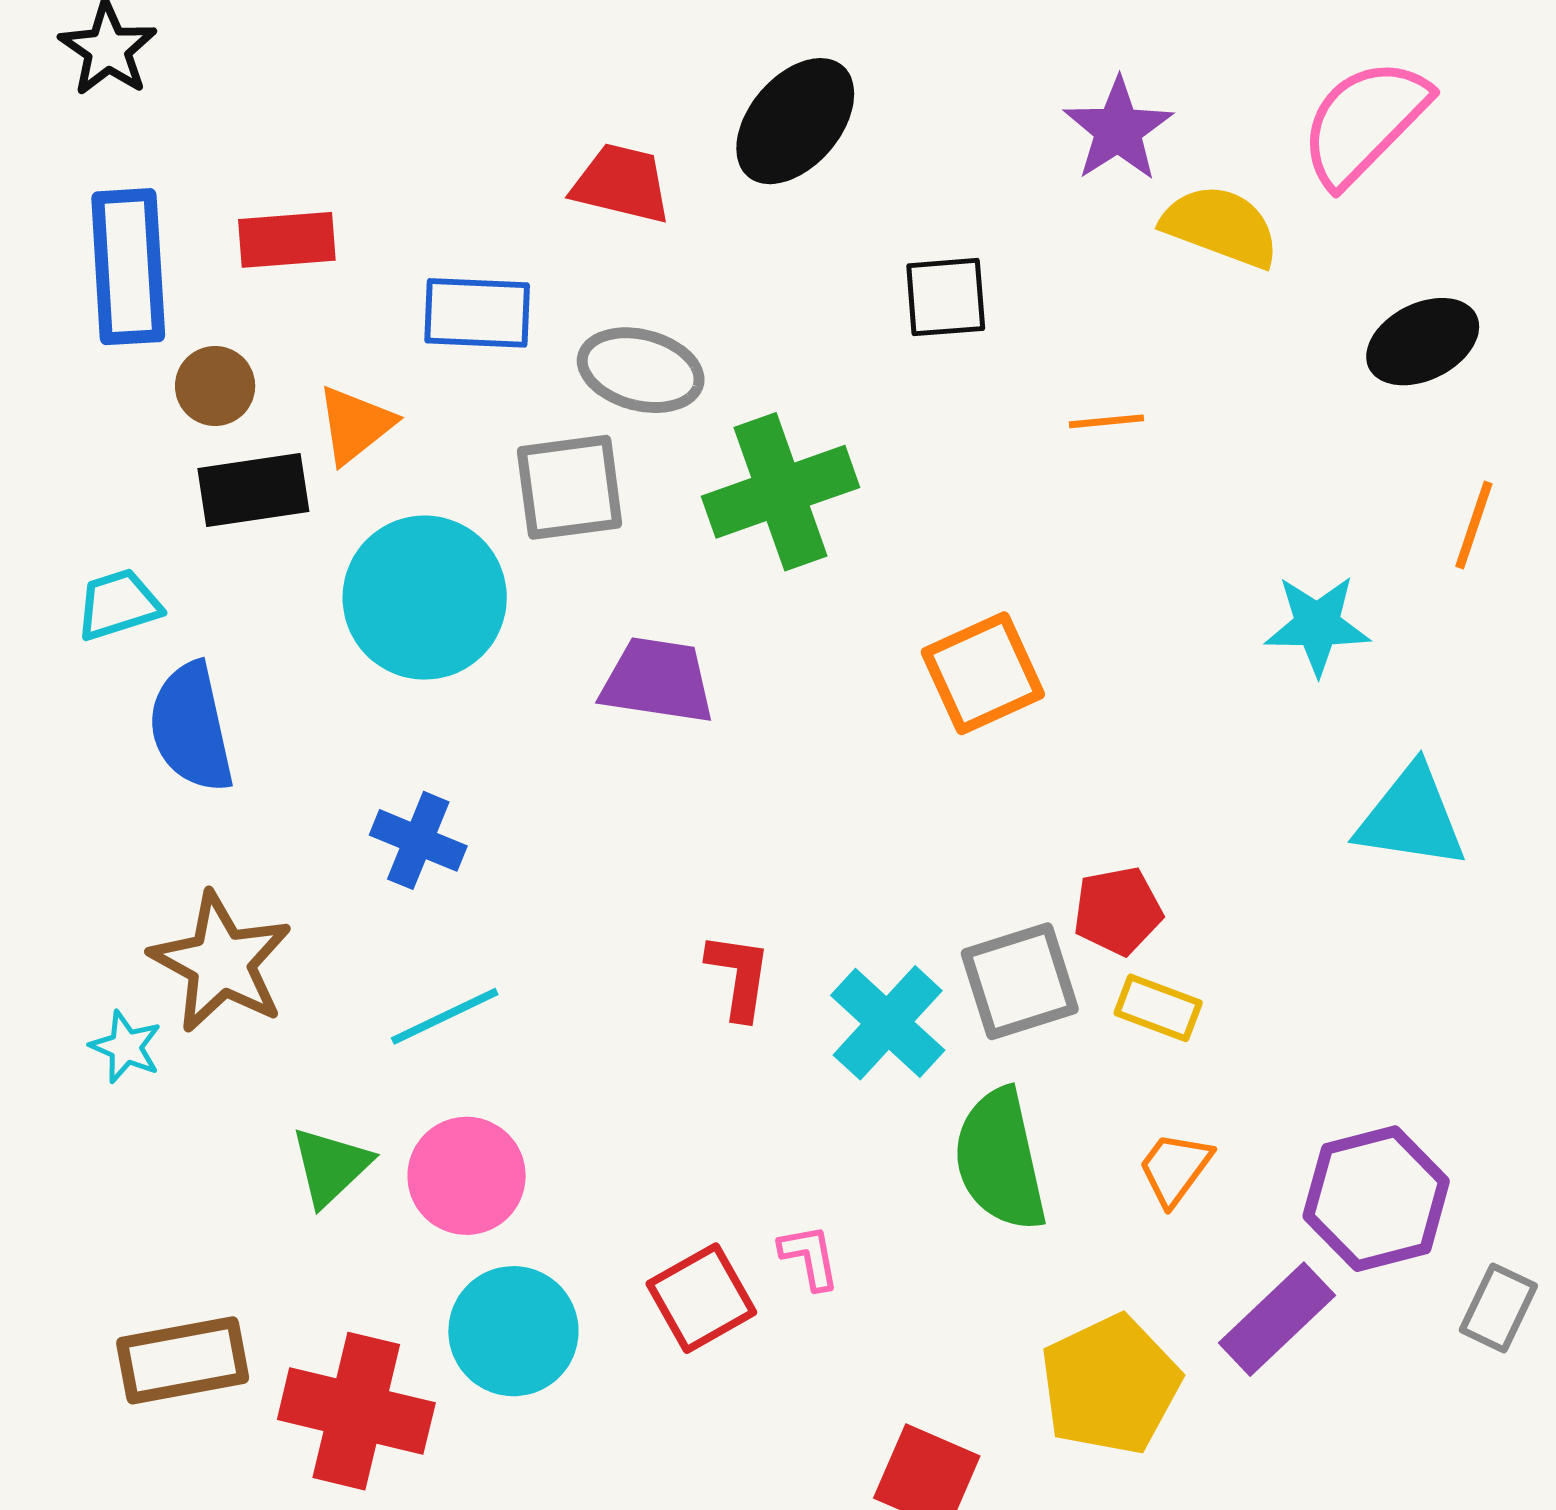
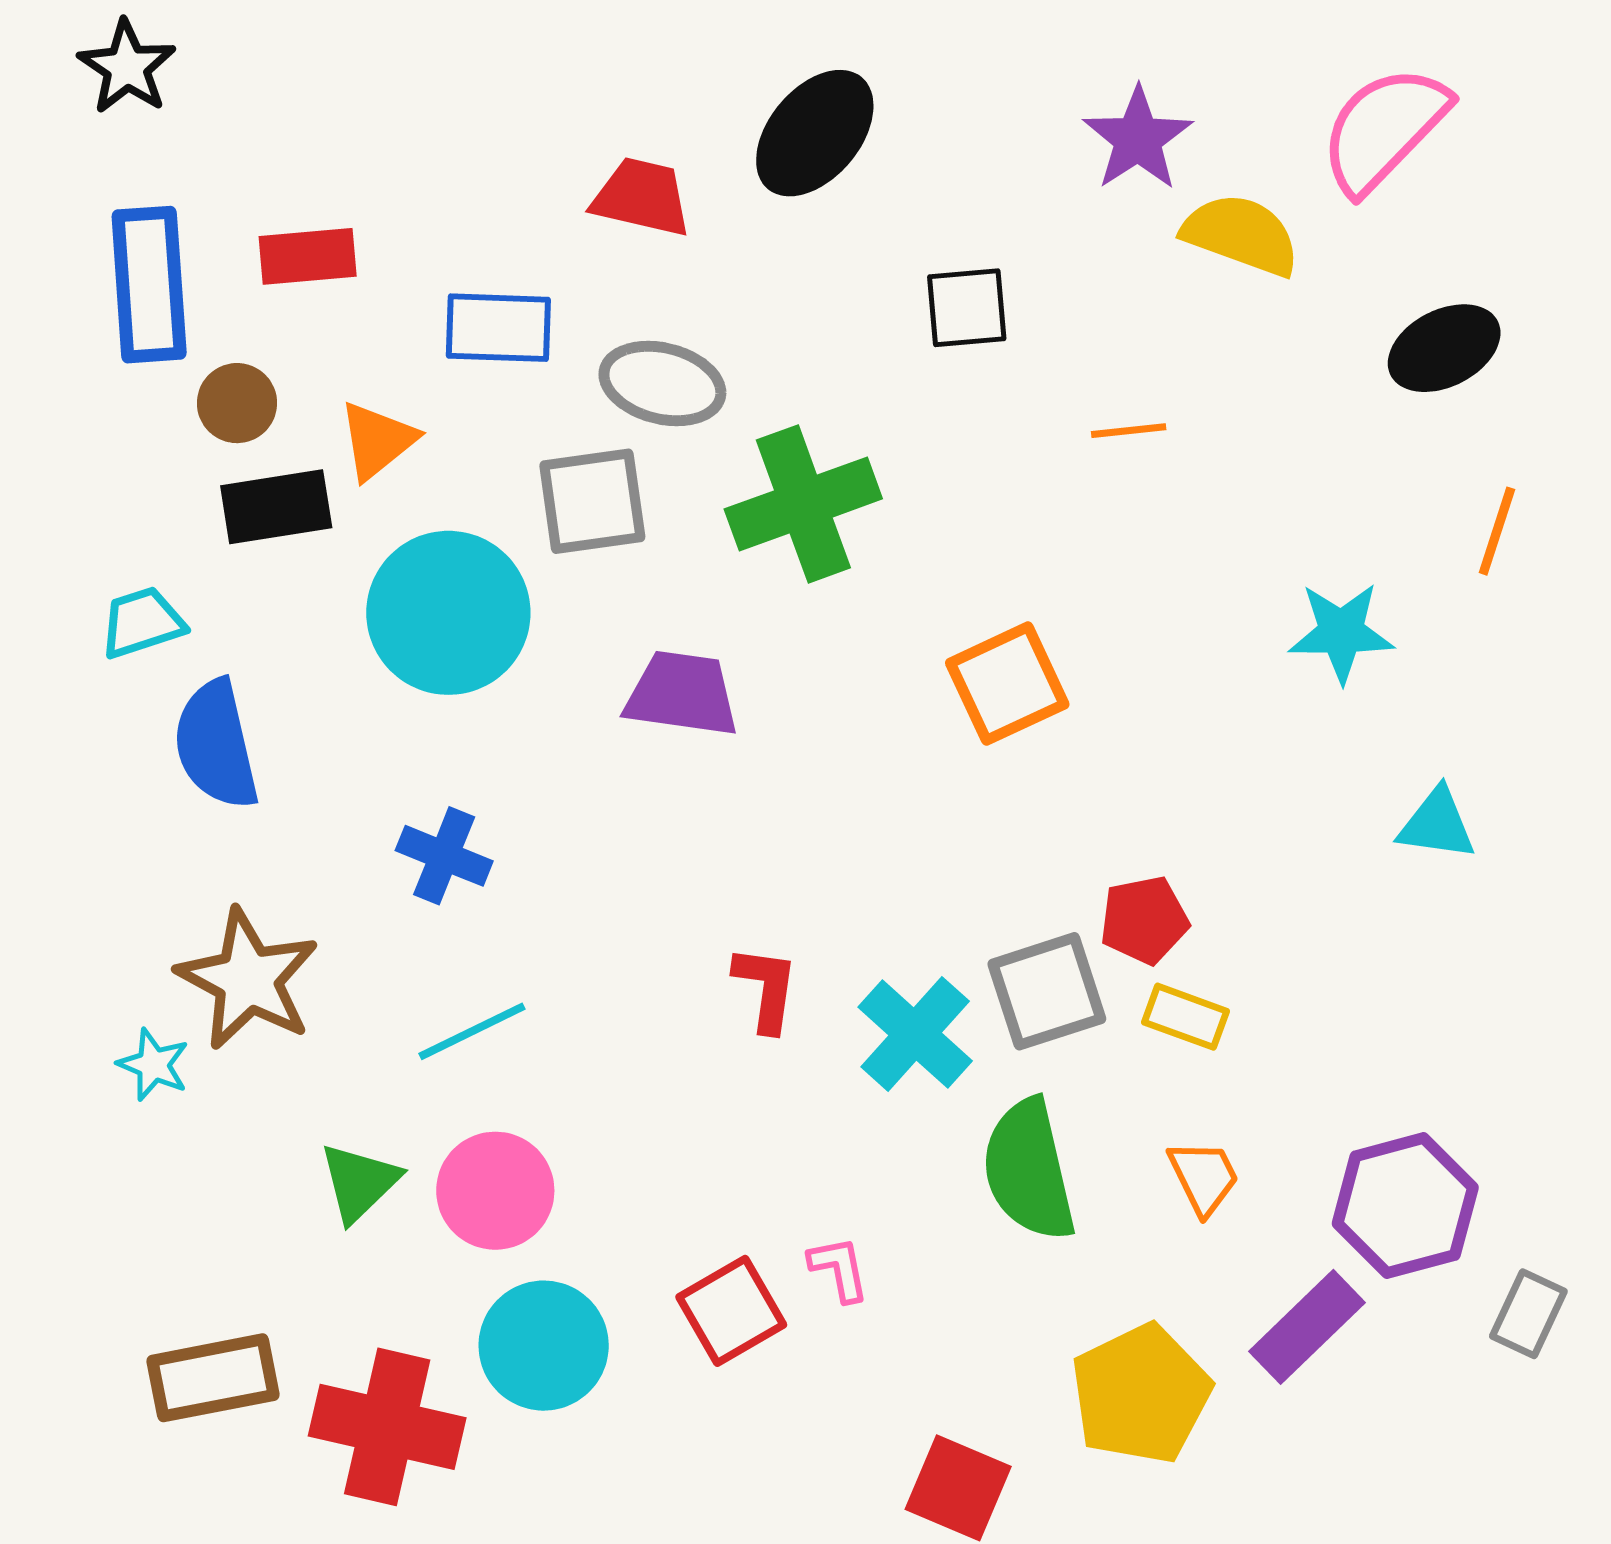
cyan triangle: (1411, 817) -> (1437, 824), size x0.7
orange trapezoid: (1175, 1168) -> (1204, 1177), turned 118

